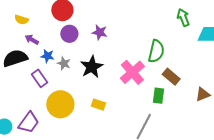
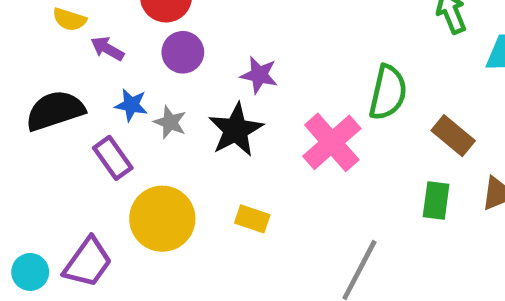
purple star: (100, 32) -> (259, 75), moved
purple arrow: (32, 40) -> (107, 49), moved
brown rectangle: (171, 77) -> (453, 136), moved
green rectangle: (158, 96) -> (436, 200), moved

